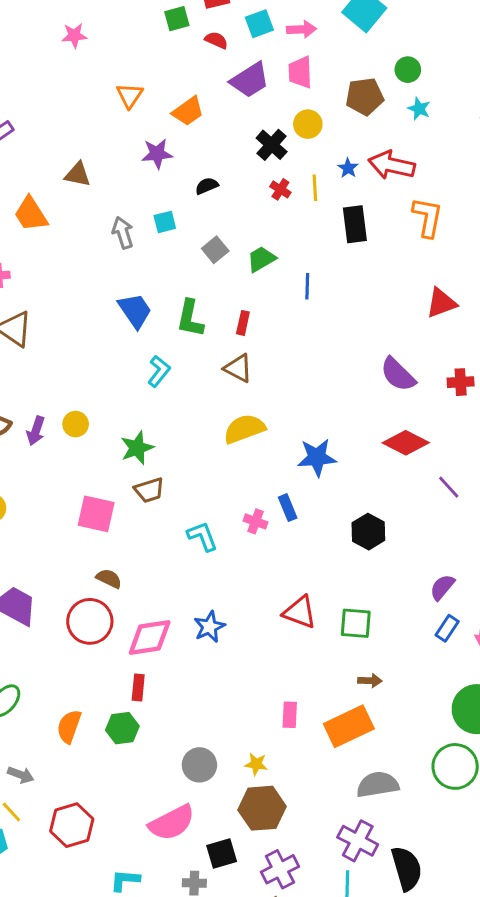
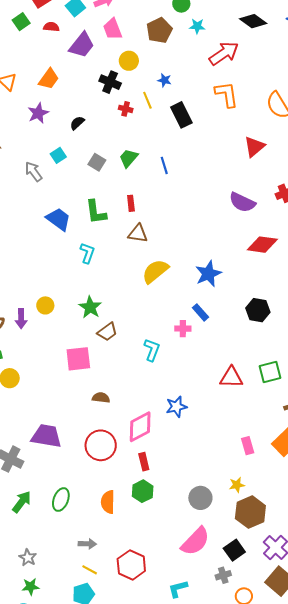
red arrow: (392, 165) -> (224, 53), moved, turned 152
cyan L-shape: (202, 536) -> (152, 350), turned 60
red circle: (90, 621) -> (101, 445), moved
blue star: (209, 627) -> (176, 407), turned 30

